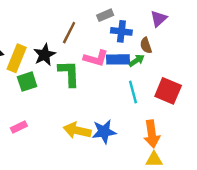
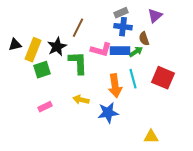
gray rectangle: (105, 15) -> (121, 13), moved
pink rectangle: (19, 127) -> (45, 107), moved
yellow arrow: (77, 130) -> (81, 100), moved, size x0.7
orange arrow: (152, 134) -> (115, 86), moved

